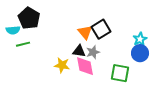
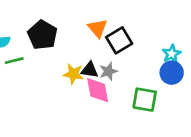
black pentagon: (29, 18) -> (42, 35), moved
orange triangle: (85, 32) -> (98, 28), moved
yellow star: (62, 65) -> (73, 74), moved

